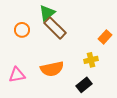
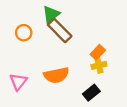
orange rectangle: (105, 37) -> (98, 52), moved
pink triangle: (17, 75) -> (18, 82), turned -42

